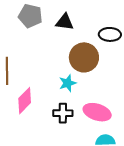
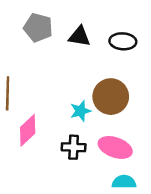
black ellipse: (110, 34) -> (123, 41), moved
brown circle: (84, 57) -> (111, 97), moved

